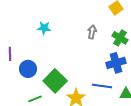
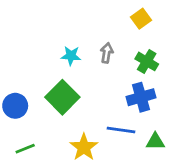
cyan star: (44, 28) -> (71, 56), moved
green square: (55, 81) -> (62, 97), moved

